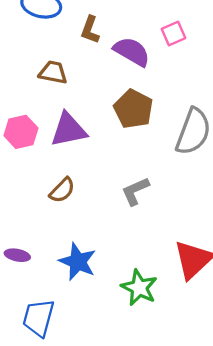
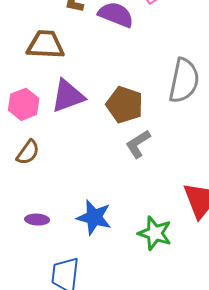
brown trapezoid: (53, 72) -> (45, 45), size x1.4
brown pentagon: (133, 109) -> (125, 105), moved
brown semicircle: (62, 190) -> (28, 152), moved

